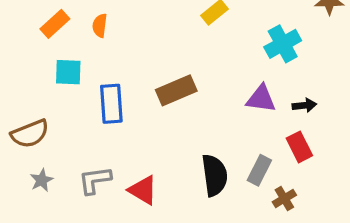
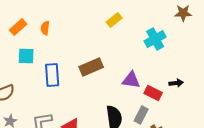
purple triangle: (261, 99) -> (131, 80), moved
black arrow: (304, 105) -> (176, 83), moved
red rectangle: (299, 147) -> (153, 93), moved, turned -36

